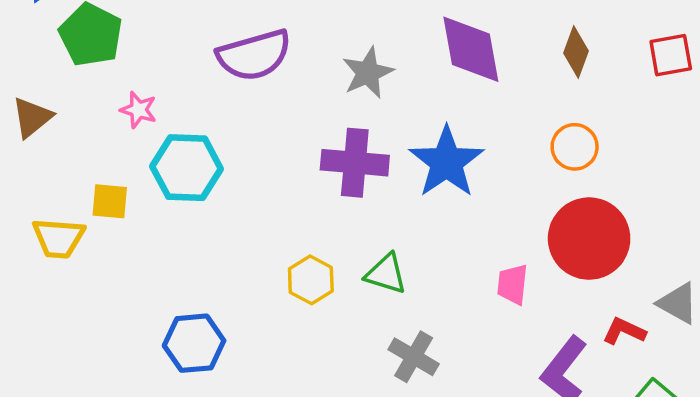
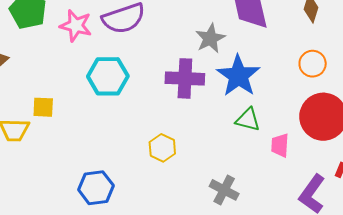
gray star: (368, 73) -> (210, 38), moved
pink star: (138, 110) -> (76, 26), moved, size x1.5
cyan hexagon: (187, 168) -> (108, 76), moved
green triangle: (386, 274) -> (248, 120), moved

